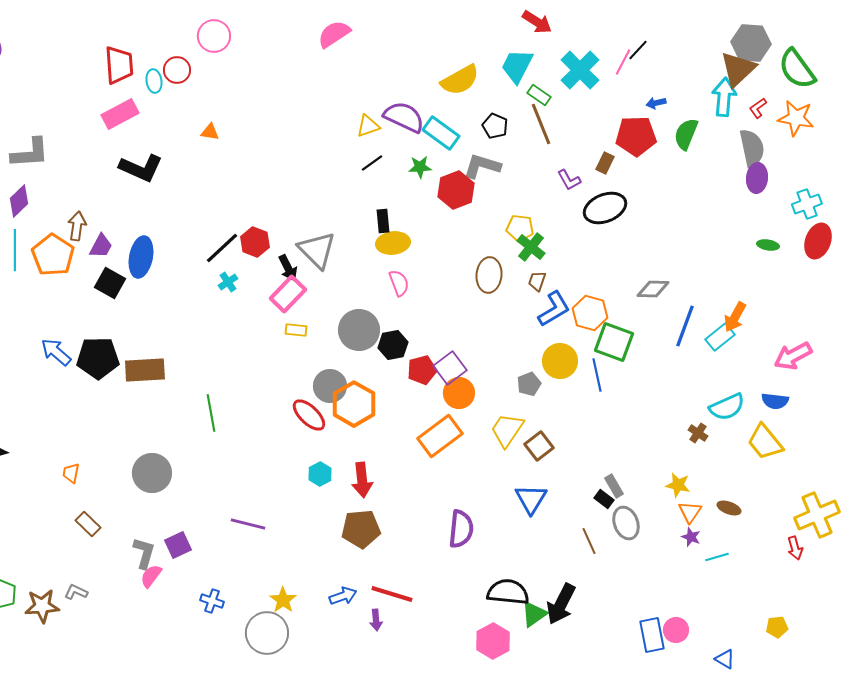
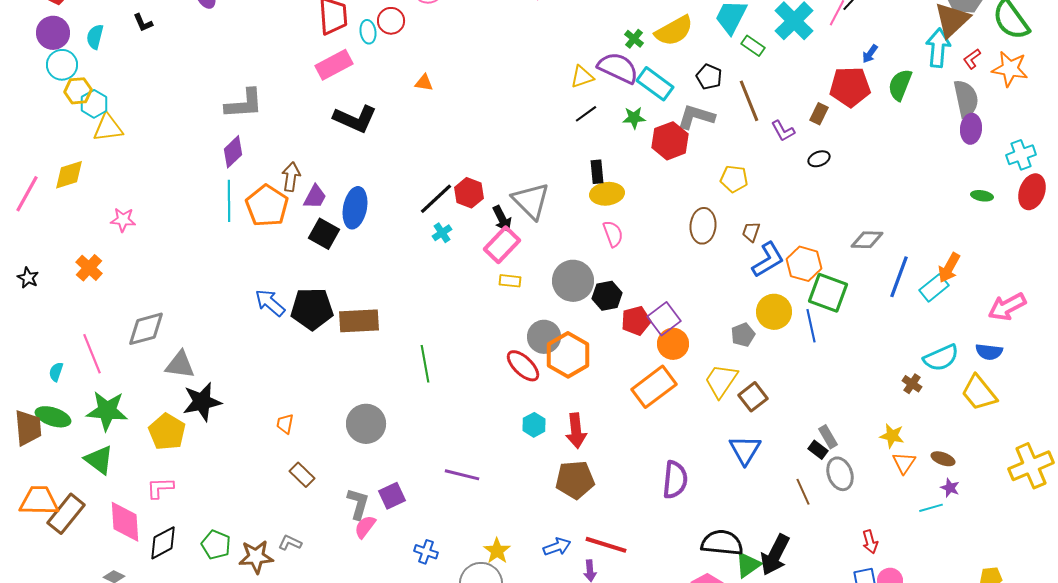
blue arrow: (656, 103) -> (870, 54), turned -42
brown line: (541, 124) -> (749, 101), moved
black ellipse: (605, 208) -> (819, 159), size x0.5
green cross: (531, 247) -> (634, 39), moved, size x0.7
purple star: (691, 537) -> (950, 488), moved
red arrow: (795, 548) -> (870, 542), moved

